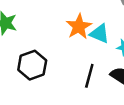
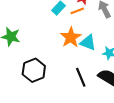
black line: (89, 76) -> (81, 77), turned -36

